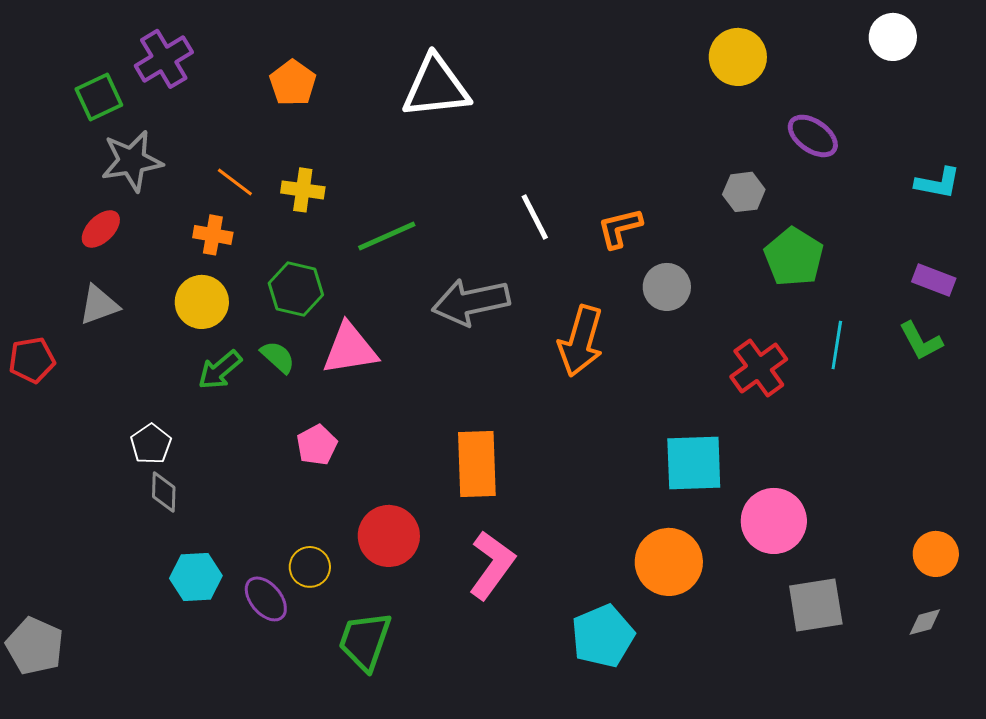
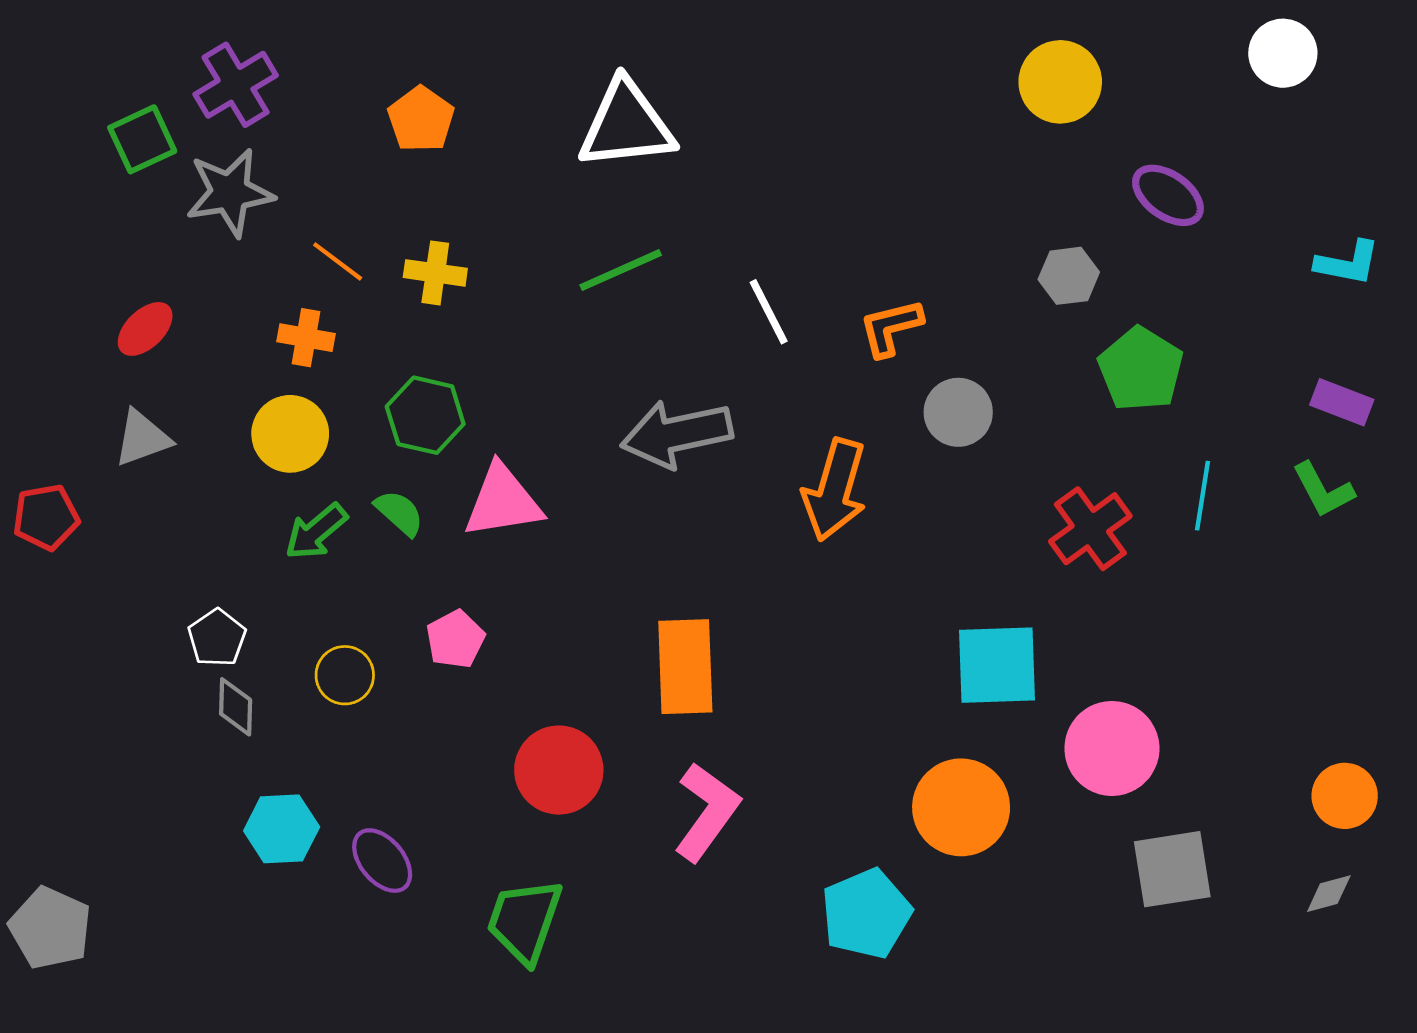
gray star: (132, 161) -> (230, 193), moved
green line: (387, 236) -> (621, 270), moved
yellow circle: (310, 567) -> (345, 675), moved

